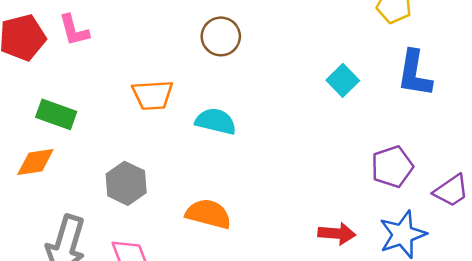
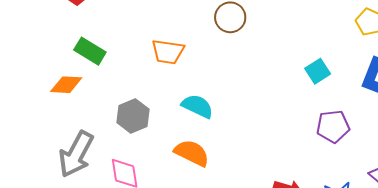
cyan semicircle: (216, 121) -> (197, 106), moved
purple pentagon: (392, 167) -> (333, 126), moved

